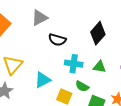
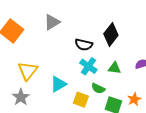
black semicircle: (57, 40) -> (84, 45), moved
cyan cross: (74, 64) -> (88, 66), turned 30

